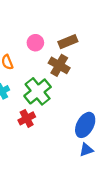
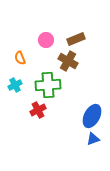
green cross: (38, 91) -> (48, 85), turned 35

